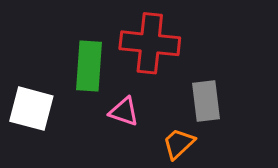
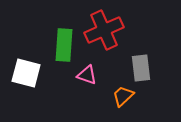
red cross: (150, 43) -> (104, 30), turned -30

